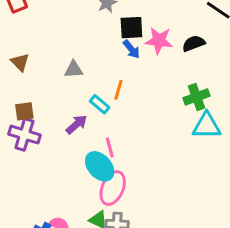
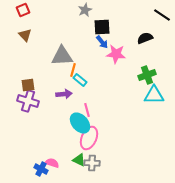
pink star: (159, 41) -> (116, 54), moved
brown triangle: (20, 62) -> (25, 35), moved
gray triangle: (74, 69) -> (62, 56), size x1.6
orange line: (118, 90) -> (73, 70), moved
purple arrow: (76, 124) -> (64, 94), turned 35

